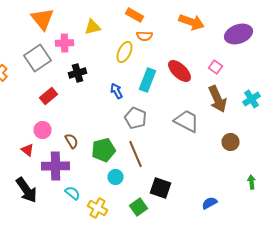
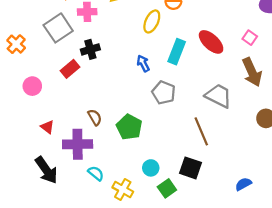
black cross: (78, 73) -> (90, 49), moved
pink circle: (42, 130) -> (32, 86), moved
green pentagon: (104, 150) -> (129, 127), turned -30
brown line: (136, 154) -> (201, 131), moved
cyan circle: (116, 177) -> (151, 168), moved

